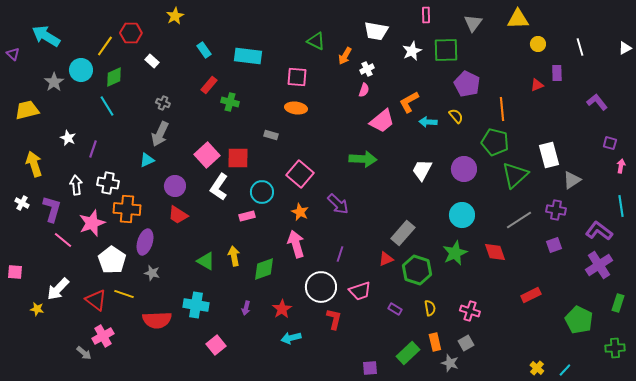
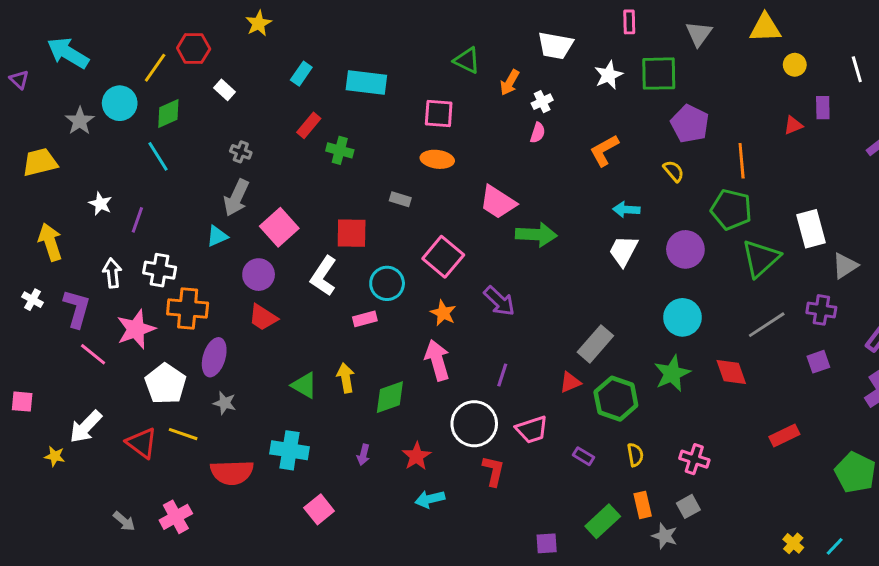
cyan rectangle: (204, 50) -> (301, 74), turned 70
pink trapezoid: (382, 121) -> (498, 202), moved, turned 72
cyan arrow: (428, 122) -> (626, 210), moved
pink square: (207, 155) -> (279, 227), moved
pink cross: (103, 336) -> (176, 517), moved

